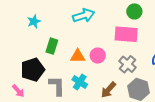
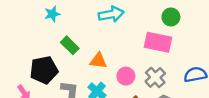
green rectangle: (52, 46) -> (70, 45), turned -70
pink circle: (98, 56) -> (126, 76), moved

